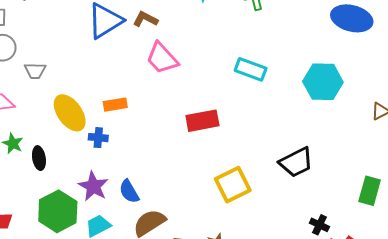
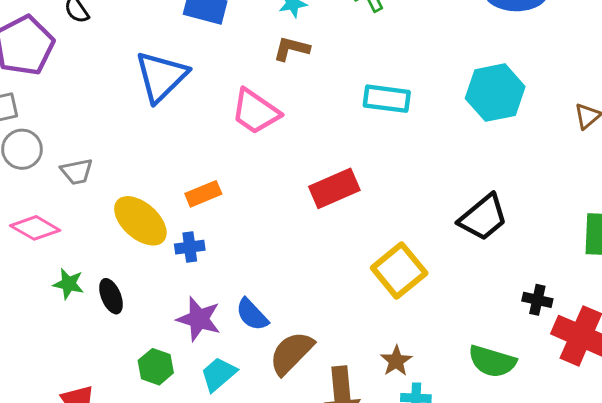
brown L-shape: (145, 19) -> (291, 49), moved
green hexagon: (58, 211) -> (156, 367), size x0.6

